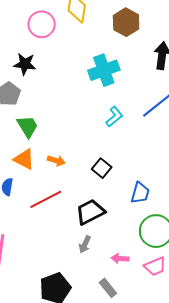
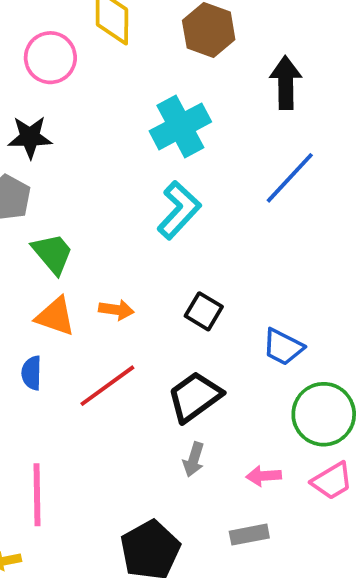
cyan L-shape: (114, 117) -> (179, 210), moved, size x1.4
blue trapezoid: (140, 193) -> (283, 347), turned 110
gray rectangle: (108, 288) -> (249, 535), turned -54

